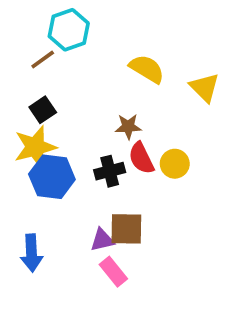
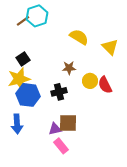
brown line: (43, 60) -> (23, 21), moved
red semicircle: (141, 158) -> (105, 85), moved
yellow circle: (175, 164) -> (90, 81), moved
blue arrow: (31, 253) -> (17, 124), moved

